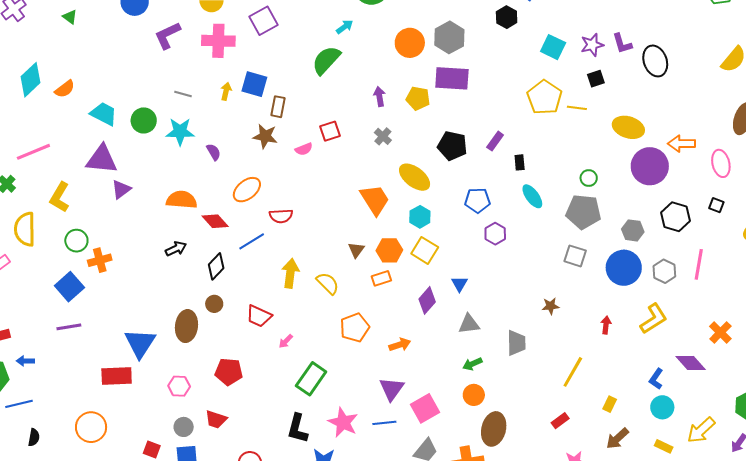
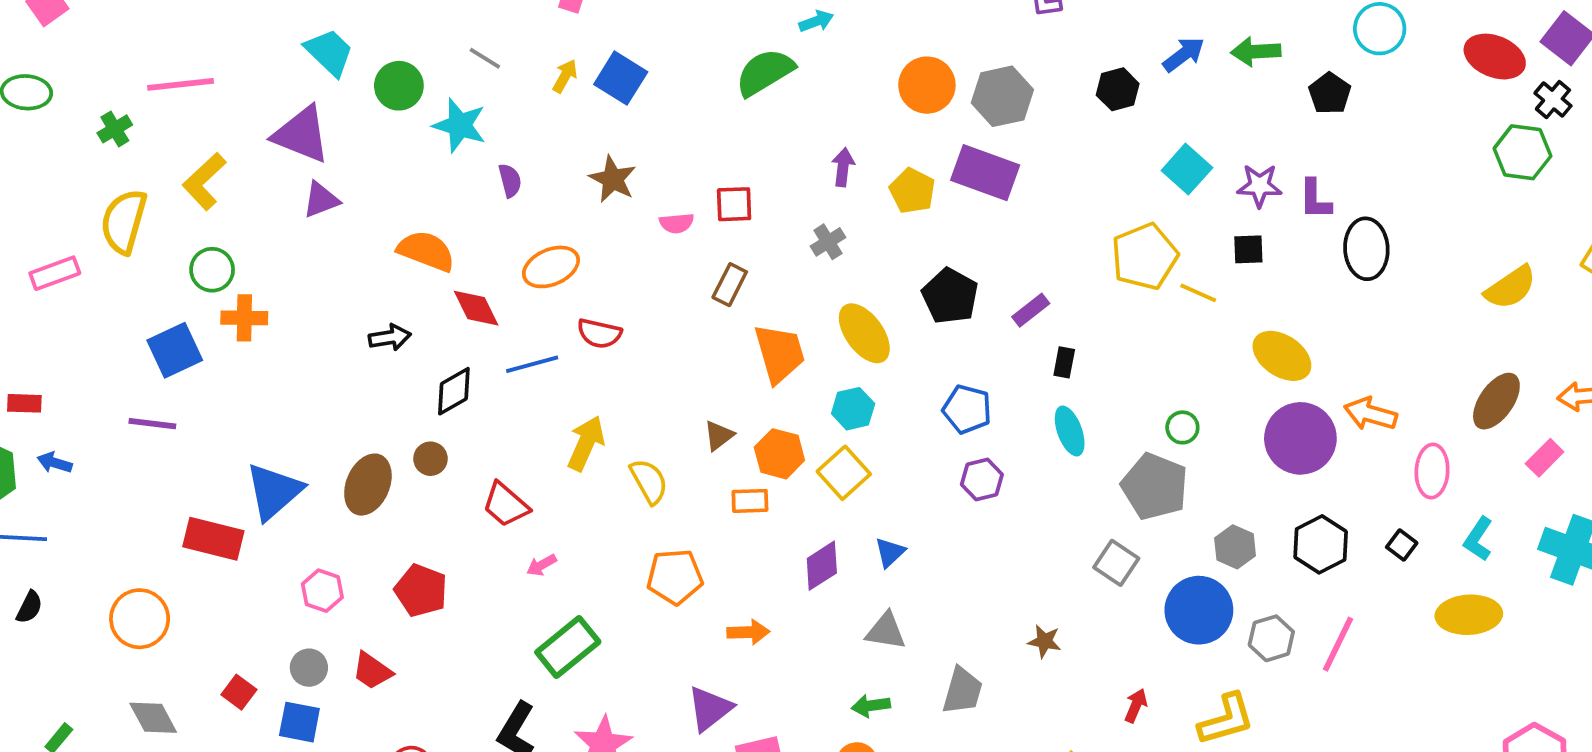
brown rectangle: (278, 107) -> (730, 285), moved

